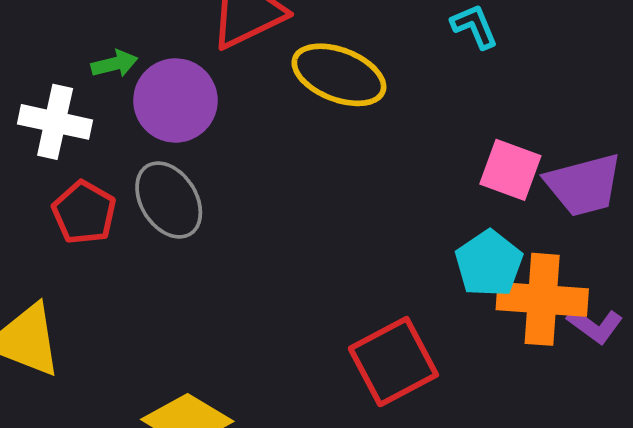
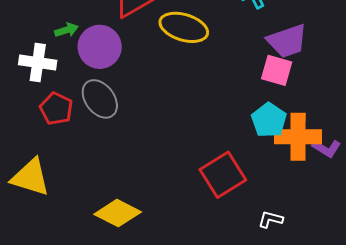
purple trapezoid: (584, 185) -> (287, 41), moved

